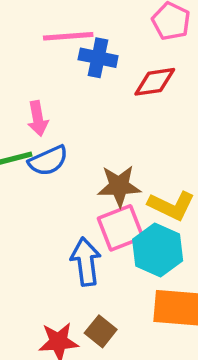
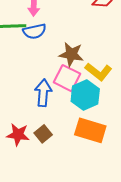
pink square: (121, 228) -> (67, 78), turned 36

